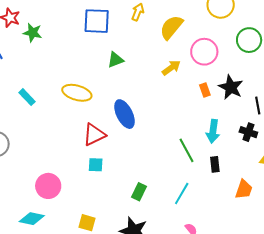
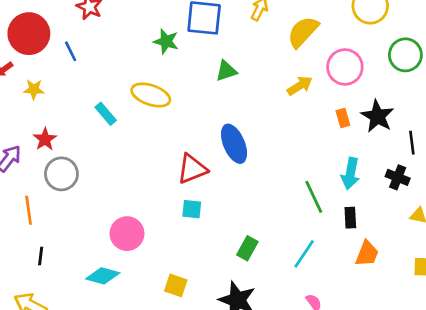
green star: (33, 33) -> (166, 41), moved
yellow ellipse: (77, 93) -> (151, 95), moved
orange trapezoid: (244, 189) -> (367, 254), moved

